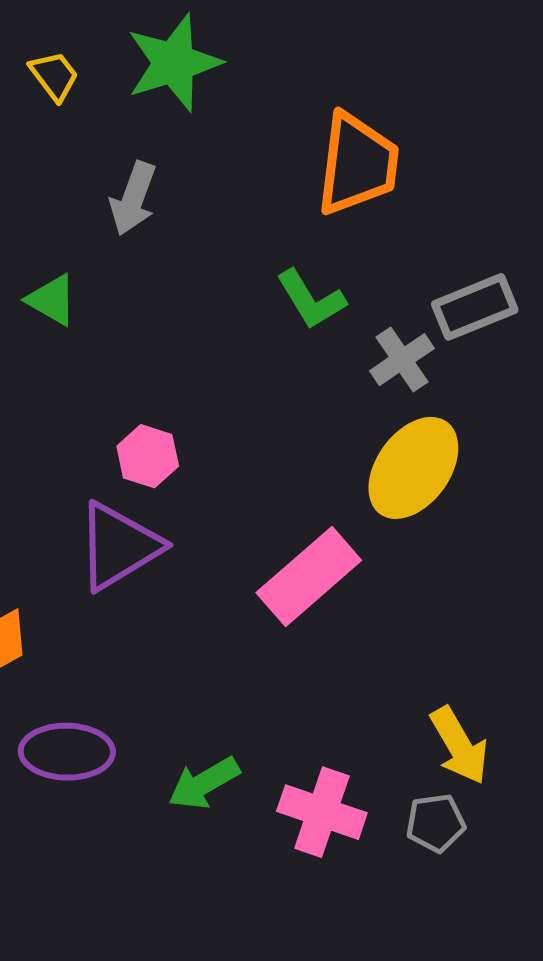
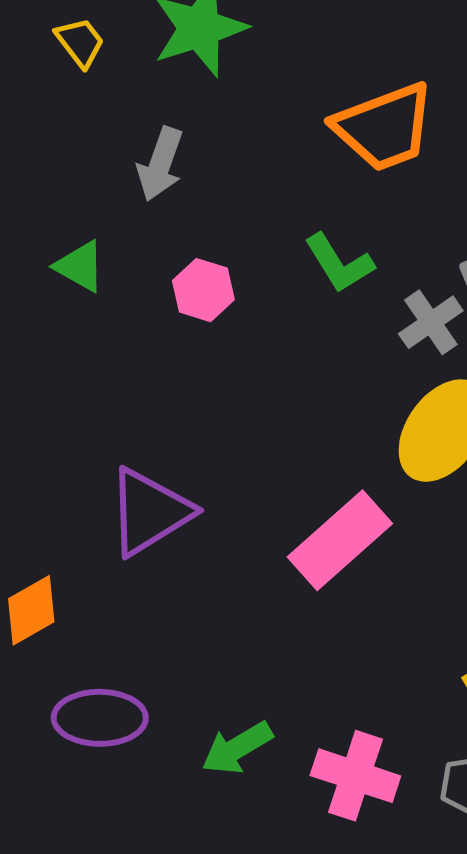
orange trapezoid: (357, 164) -> (384, 127), turned 63
pink hexagon: (148, 456) -> (203, 290), moved

